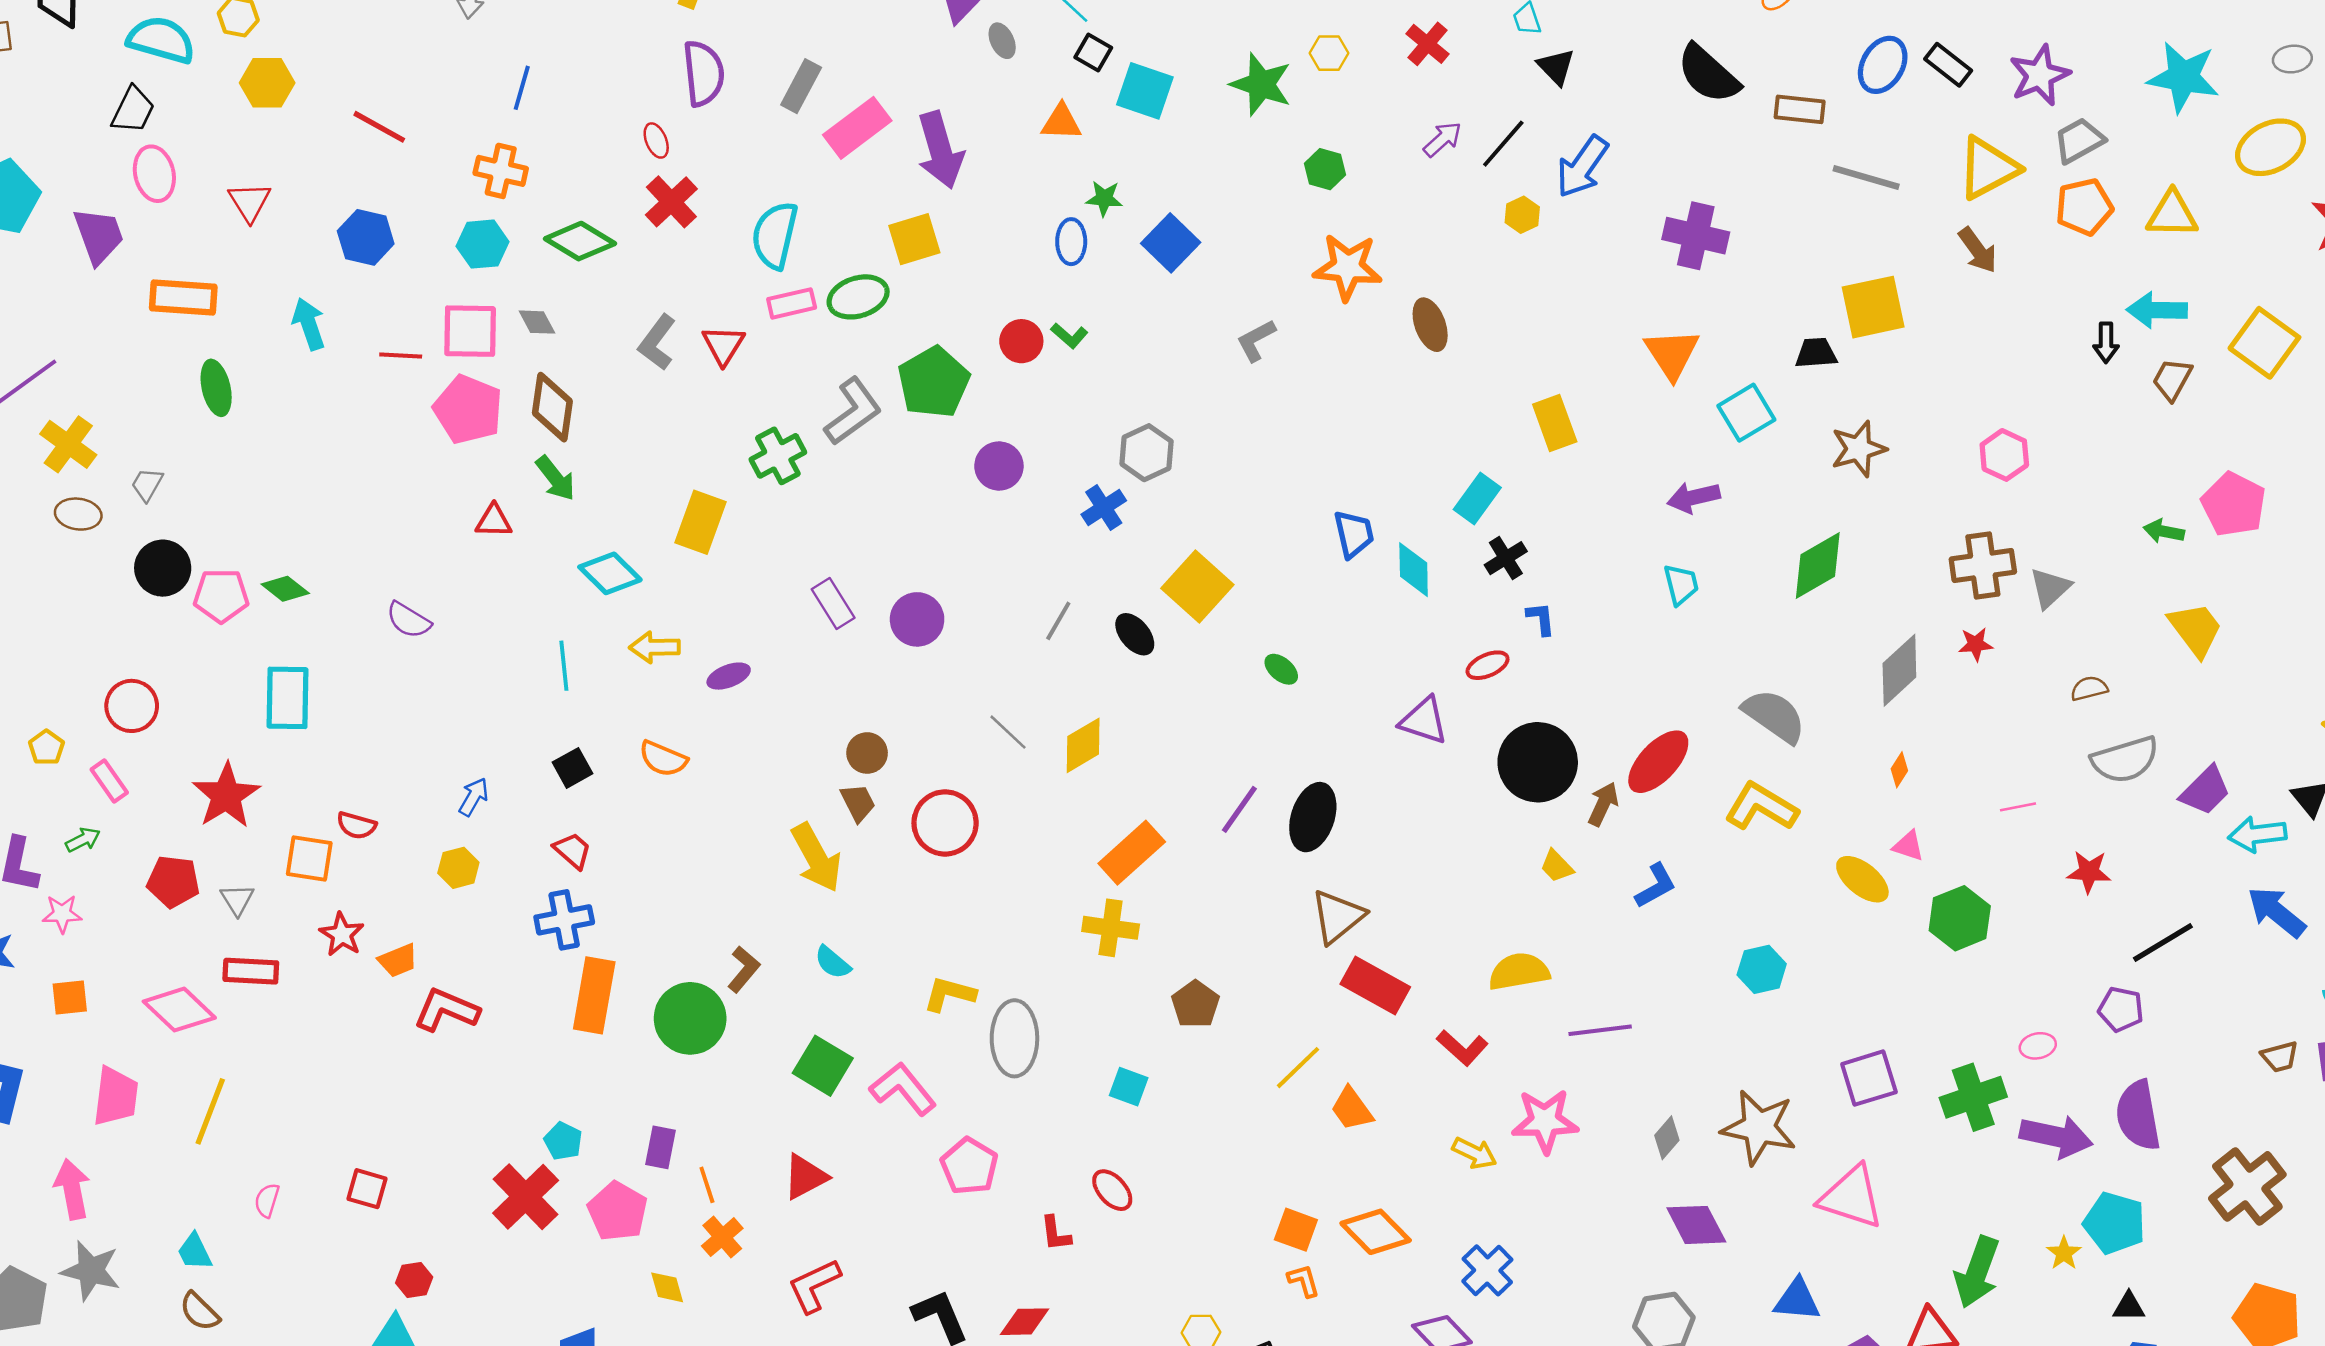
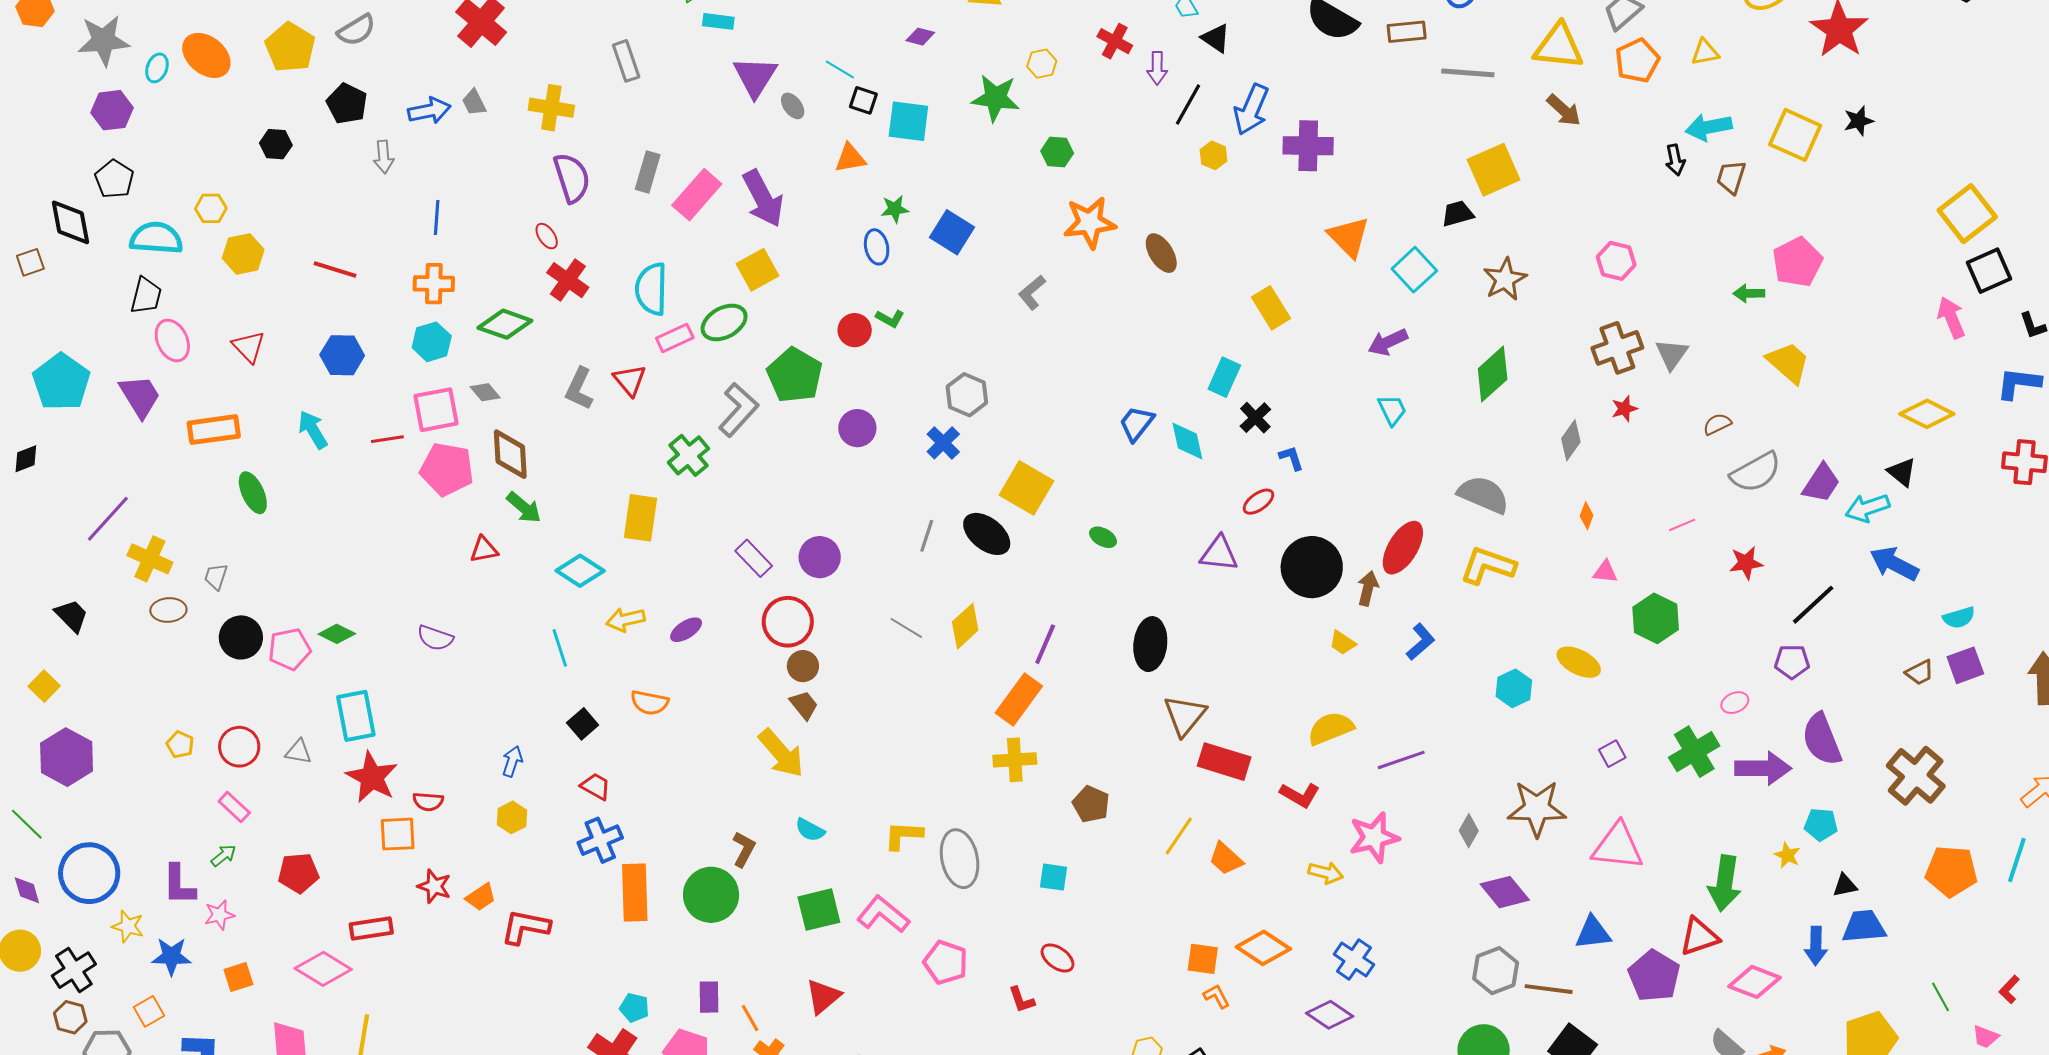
purple arrow: (1442, 139) -> (1157, 68), moved, turned 144
yellow triangle: (1988, 168) -> (1559, 46), turned 46
yellow triangle: (2172, 214) -> (1705, 52), size x0.7
purple cross: (1696, 236) -> (1308, 146), moved
pink pentagon: (2234, 504) -> (1797, 262), turned 30
blue trapezoid: (1354, 534) -> (1137, 423), turned -117
black ellipse: (1135, 634) -> (987, 534), size x1.4
gray diamond: (1899, 670) -> (1571, 440), size x0.7
yellow pentagon: (46, 747) -> (180, 745), moved
red star: (226, 796) -> (372, 777), moved
purple line: (1239, 809) -> (1045, 644), moved
red circle: (945, 823) -> (788, 622), moved
yellow ellipse: (1862, 879) -> (1579, 662), moved
gray triangle: (237, 900) -> (299, 752), moved, turned -36
green square: (823, 1066) -> (819, 910), turned -33
purple square: (1869, 1078) -> (1612, 754), size x0.6
cyan pentagon: (2115, 1223) -> (1821, 825), size x0.7

